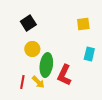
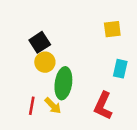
black square: (28, 23) -> (40, 42), moved
red L-shape: (64, 75) -> (103, 106), moved

